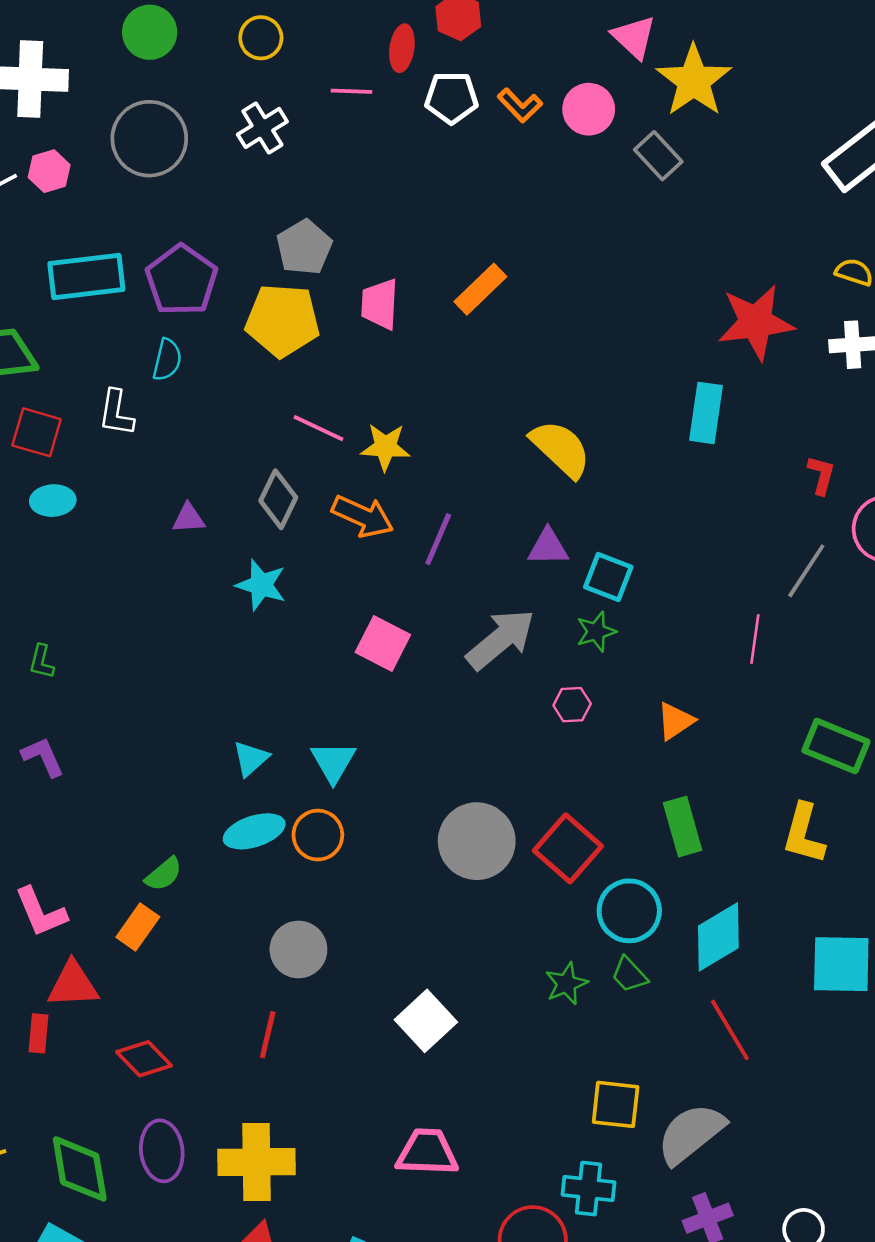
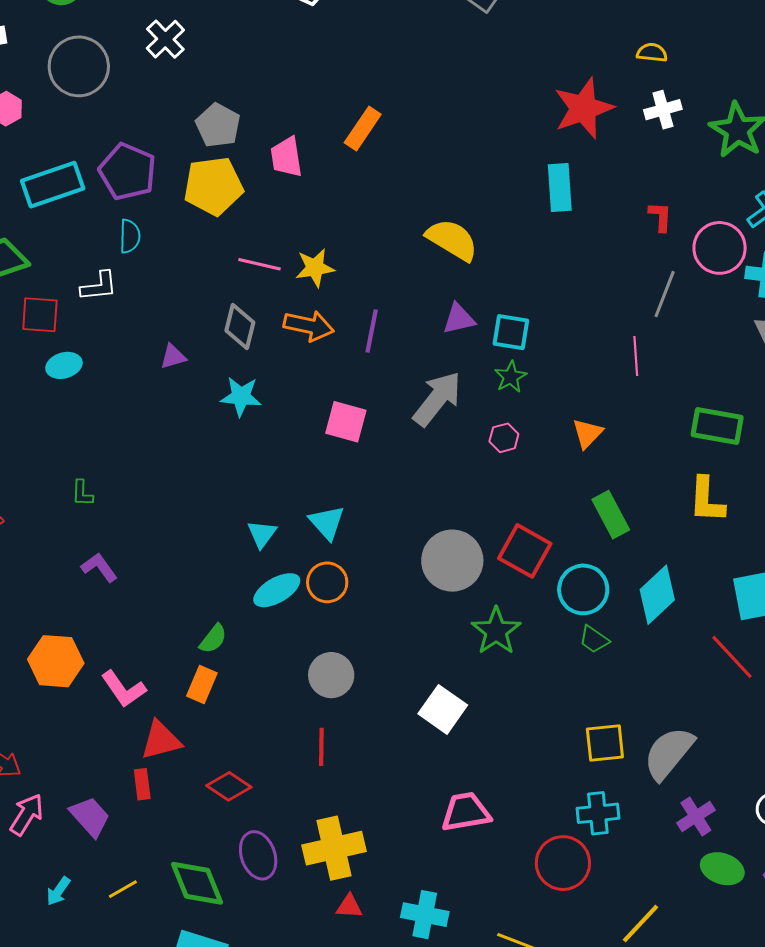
white L-shape: (116, 413) -> (99, 286), turned -93
green star: (566, 984) -> (496, 631), moved, size x1.4
red line: (730, 1030) -> (732, 657), moved

